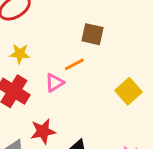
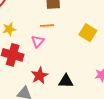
orange line: (74, 64) -> (47, 26), turned 40

